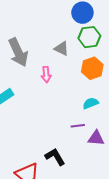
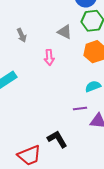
gray arrow: (18, 52) -> (22, 35), size x0.5

